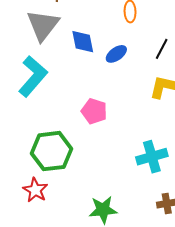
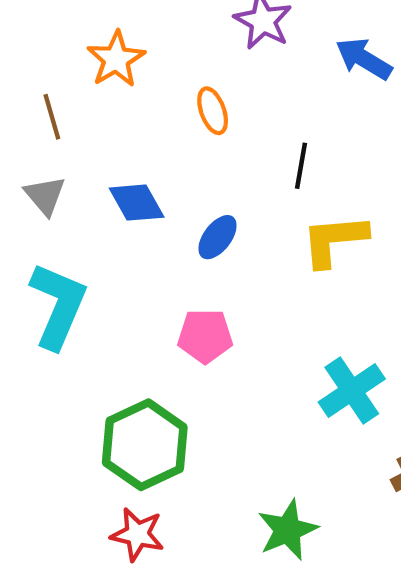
gray triangle: (43, 25) -> (45, 195), size x0.6
blue ellipse: (116, 54) -> (217, 237), moved

